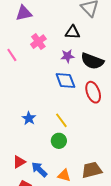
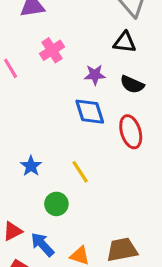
black triangle: (73, 32) -> (125, 42), moved
black semicircle: (92, 61) -> (132, 84), size x0.7
green circle: (59, 141) -> (56, 204), moved

